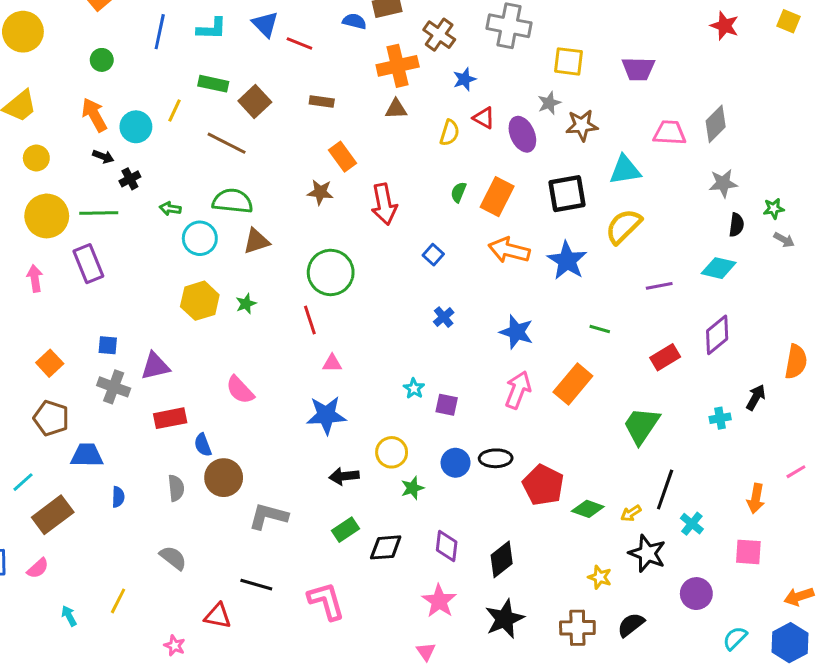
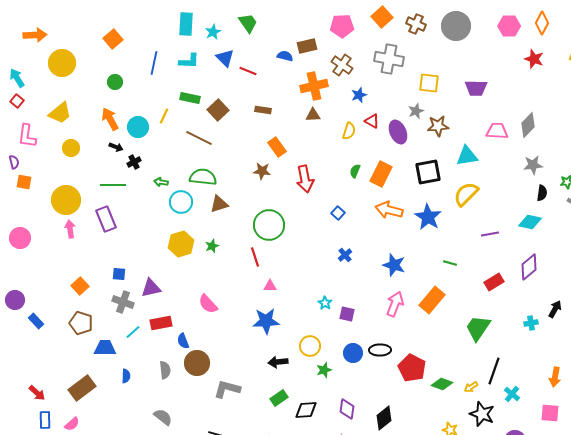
yellow circle: (47, 216) -> (66, 200), moved
cyan line: (23, 482) -> (133, 332), moved

